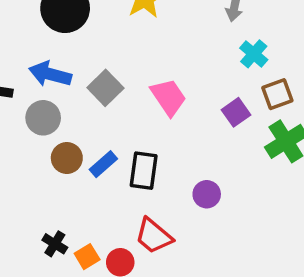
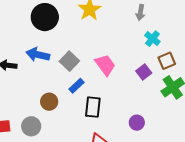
gray circle: (43, 118) -> (31, 126), moved
blue rectangle: (103, 164) -> (77, 86), moved
purple circle: (207, 194) -> (137, 123), moved

